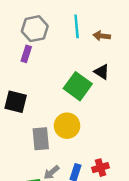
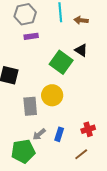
purple rectangle: (26, 54) -> (31, 36), moved, turned 64
red cross: (101, 168) -> (88, 129), moved

